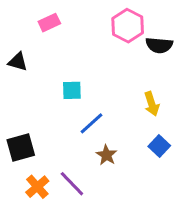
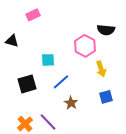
pink hexagon: (128, 26) -> (85, 46), moved
blue square: (159, 146) -> (106, 97), turned 32
black square: (21, 148) -> (27, 84), moved

